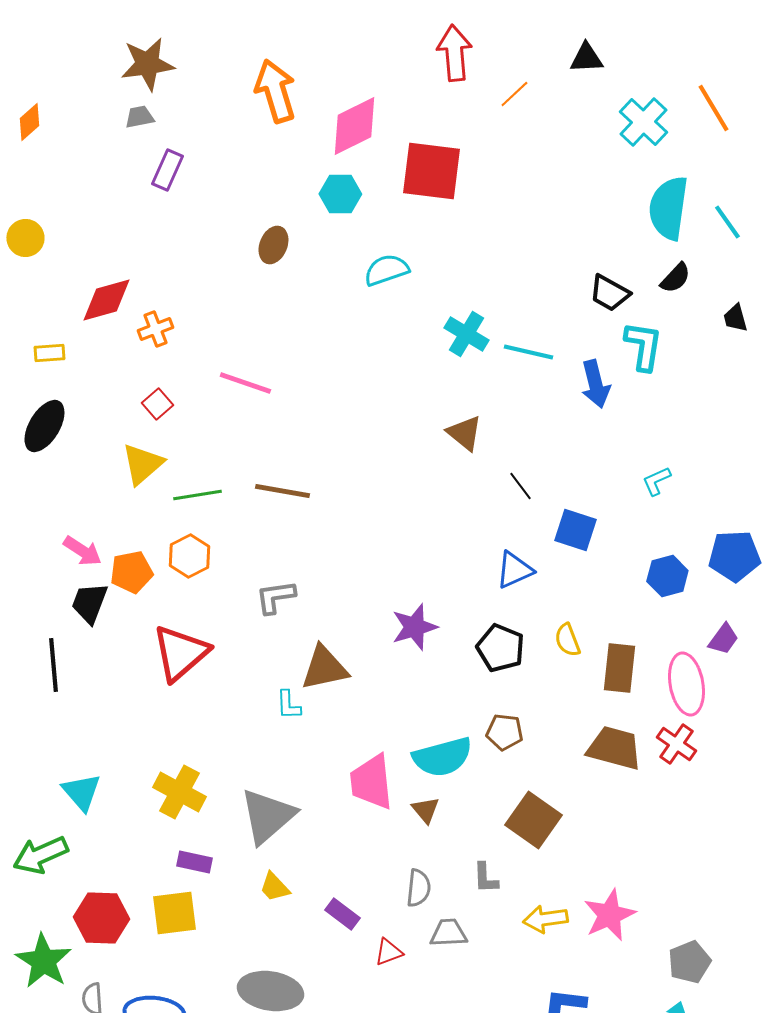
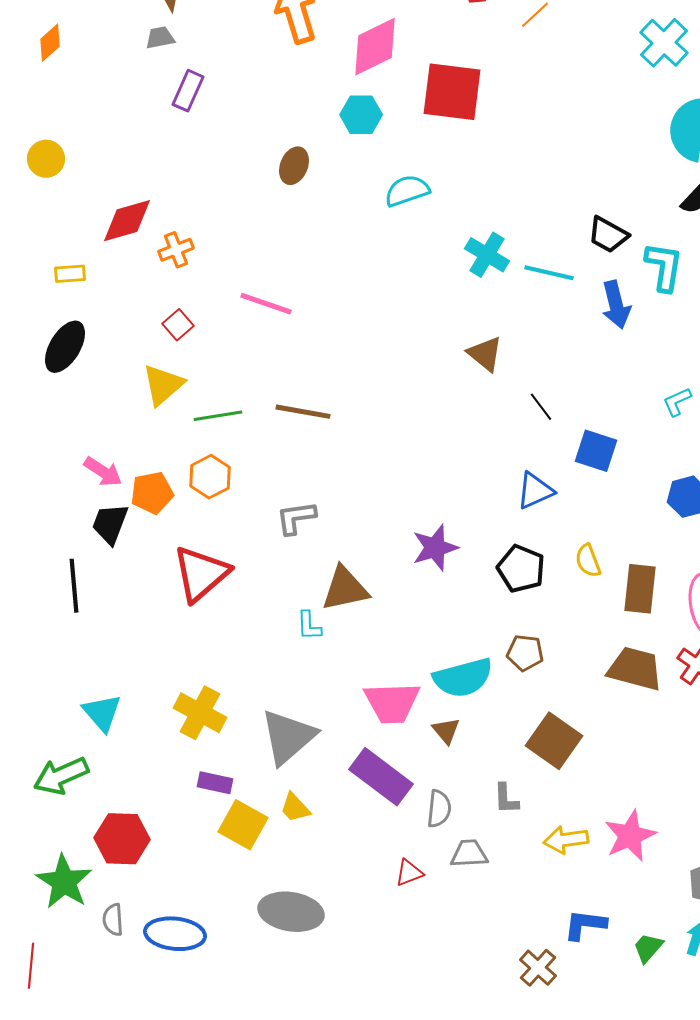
black trapezoid: (609, 293) -> (608, 235), moved
pink trapezoid: (371, 782) -> (392, 703), turned -86
yellow square: (174, 913) -> (243, 825), moved, turned 36
purple rectangle: (342, 914) -> (381, 777), moved, size x1.8

